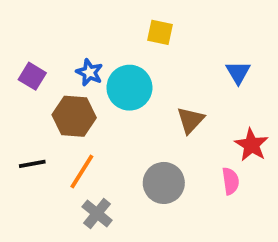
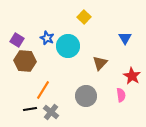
yellow square: (160, 32) -> (84, 17), turned 32
brown hexagon: (74, 116) -> (25, 61), moved
black line: (32, 164) -> (30, 109), moved

